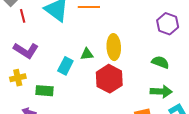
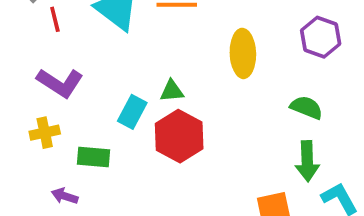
yellow ellipse: (114, 47) -> (243, 53), moved
red hexagon: (109, 79) -> (179, 136), moved
green arrow: (161, 91) -> (307, 161), turned 85

